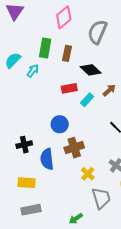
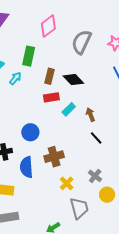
brown rectangle: (67, 53) -> (50, 76), moved
brown arrow: (109, 90) -> (90, 115), moved, turned -72
blue circle: (60, 124) -> (30, 132), moved

